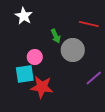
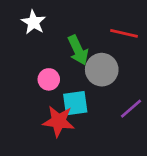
green arrow: (56, 36) -> (78, 50), size x1.5
cyan square: (25, 74) -> (75, 103), moved

